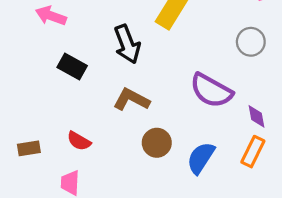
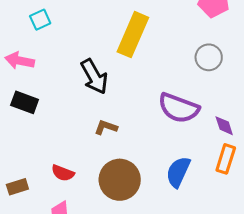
black rectangle: (72, 67) -> (25, 102), moved
brown L-shape: (131, 100) -> (106, 127), size x0.7
brown circle: (157, 143) -> (120, 180), moved, size x1.5

